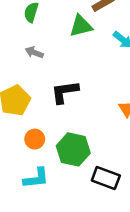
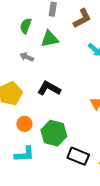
green triangle: (81, 26) -> (50, 39), moved
black L-shape: (65, 92) -> (49, 88), turned 35

